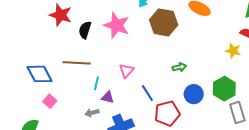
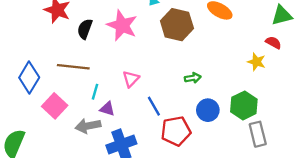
blue diamond: (39, 74) -> (29, 78), turned 56
pink square: (50, 101) -> (55, 106), moved, size x1.5
gray arrow: (92, 113) -> (88, 126), size x1.5

